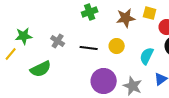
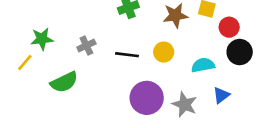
gray cross: (58, 41) -> (86, 45), turned 32
cyan semicircle: (147, 56) -> (203, 65), turned 54

